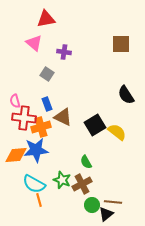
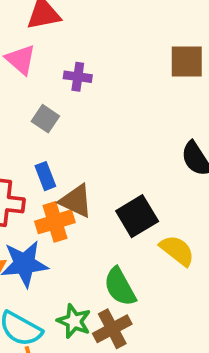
orange cross: (41, 127) -> (55, 222), moved
yellow semicircle: (117, 132) -> (177, 250), moved
green semicircle: (86, 162) -> (120, 287), size x1.5

